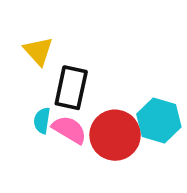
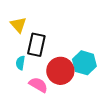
pink semicircle: (69, 130) -> (38, 85), moved

